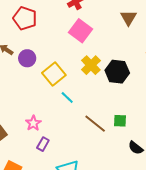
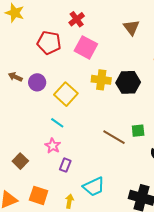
red pentagon: (25, 18) -> (49, 43), moved
yellow cross: (91, 65) -> (101, 80), turned -30
cyan line: (67, 98) -> (57, 123), moved

